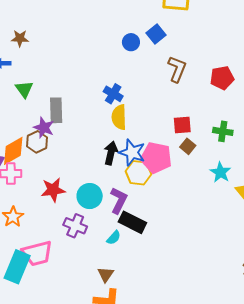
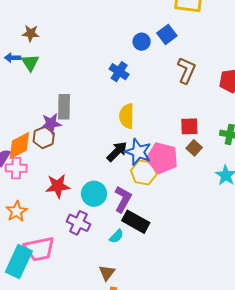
green triangle: (24, 89) -> (30, 63), moved
blue cross: (113, 94) -> (119, 72), moved
purple star: (44, 128) -> (51, 123), turned -30
black arrow: (111, 153) -> (117, 152), turned 30

